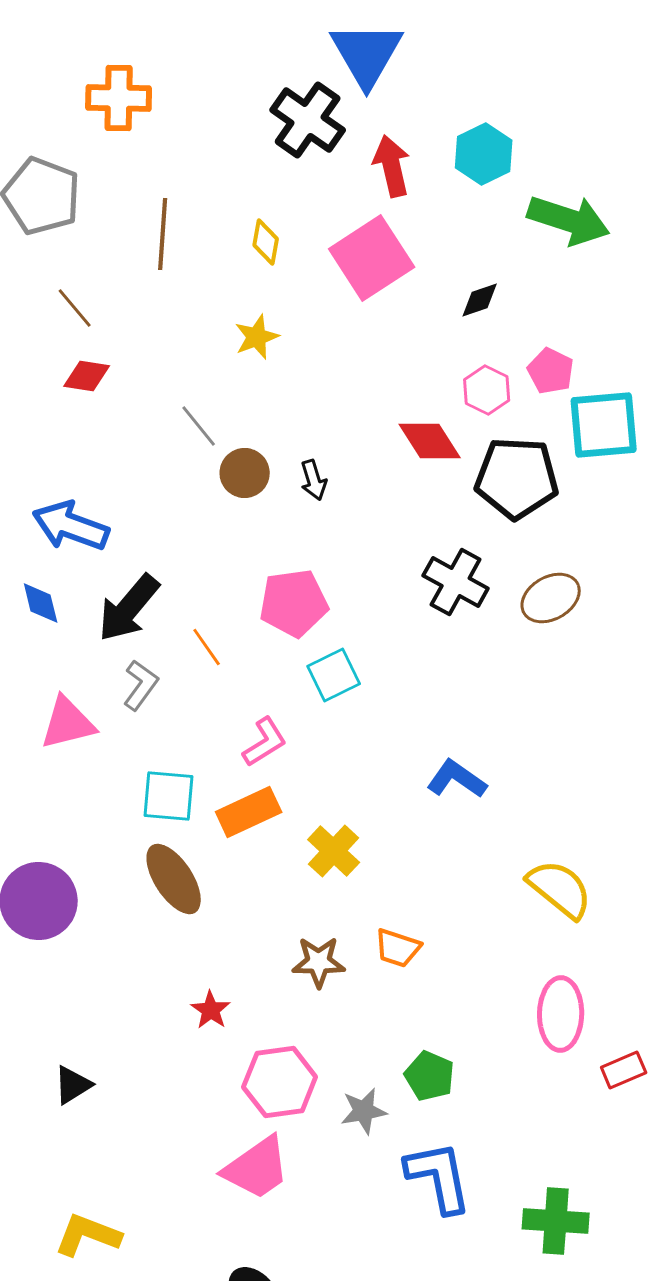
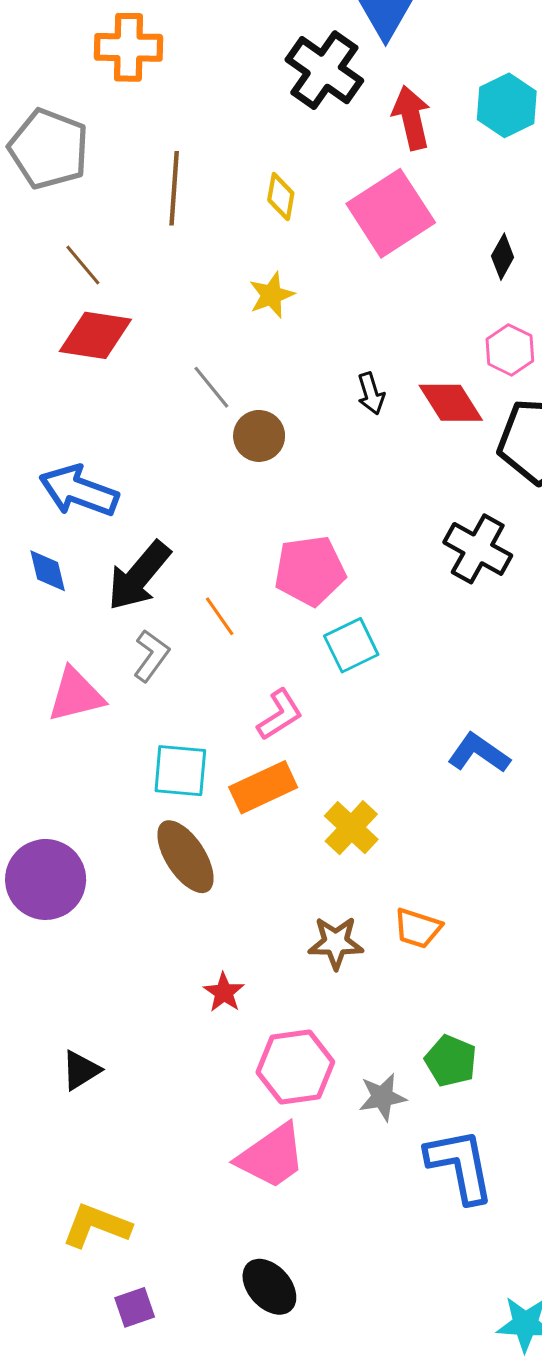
black diamond: (480, 300) -> (503, 257), turned -42
red diamond: (87, 376) -> (95, 335), size x1.5
black arrow: (314, 480) -> (371, 393), moved

